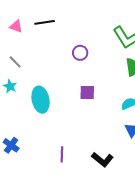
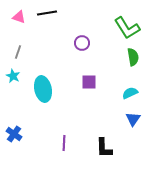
gray line: (15, 62) -> (18, 52), turned 64
black L-shape: (102, 159) -> (104, 148), turned 50

